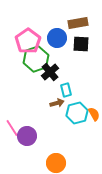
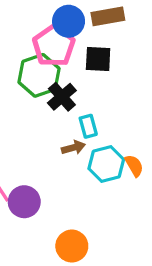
blue circle: (57, 38) -> (69, 21), moved
pink pentagon: (28, 41) -> (54, 46), moved
black square: (81, 44) -> (98, 59), moved

